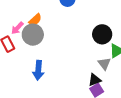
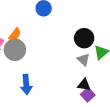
gray triangle: (104, 64) -> (83, 60), moved
black triangle: (95, 80) -> (84, 85), turned 40

